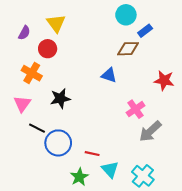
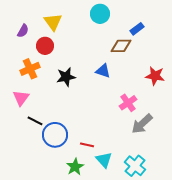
cyan circle: (126, 15) -> (100, 14), moved
orange cross: (32, 73) -> (30, 69), turned 36
black star: (60, 98) -> (66, 77), moved

